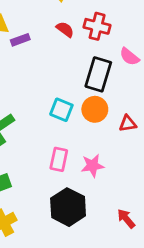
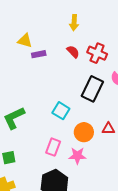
orange circle: (95, 109) -> (84, 132), moved

